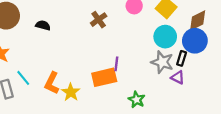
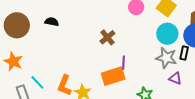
brown cross: (99, 20) -> (107, 37), moved
black semicircle: (43, 25) -> (52, 22), moved
purple triangle: (178, 77) -> (175, 78), moved

